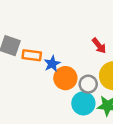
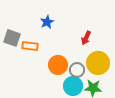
red arrow: (99, 46) -> (86, 38), turned 64
blue star: (52, 64) -> (47, 22), moved

